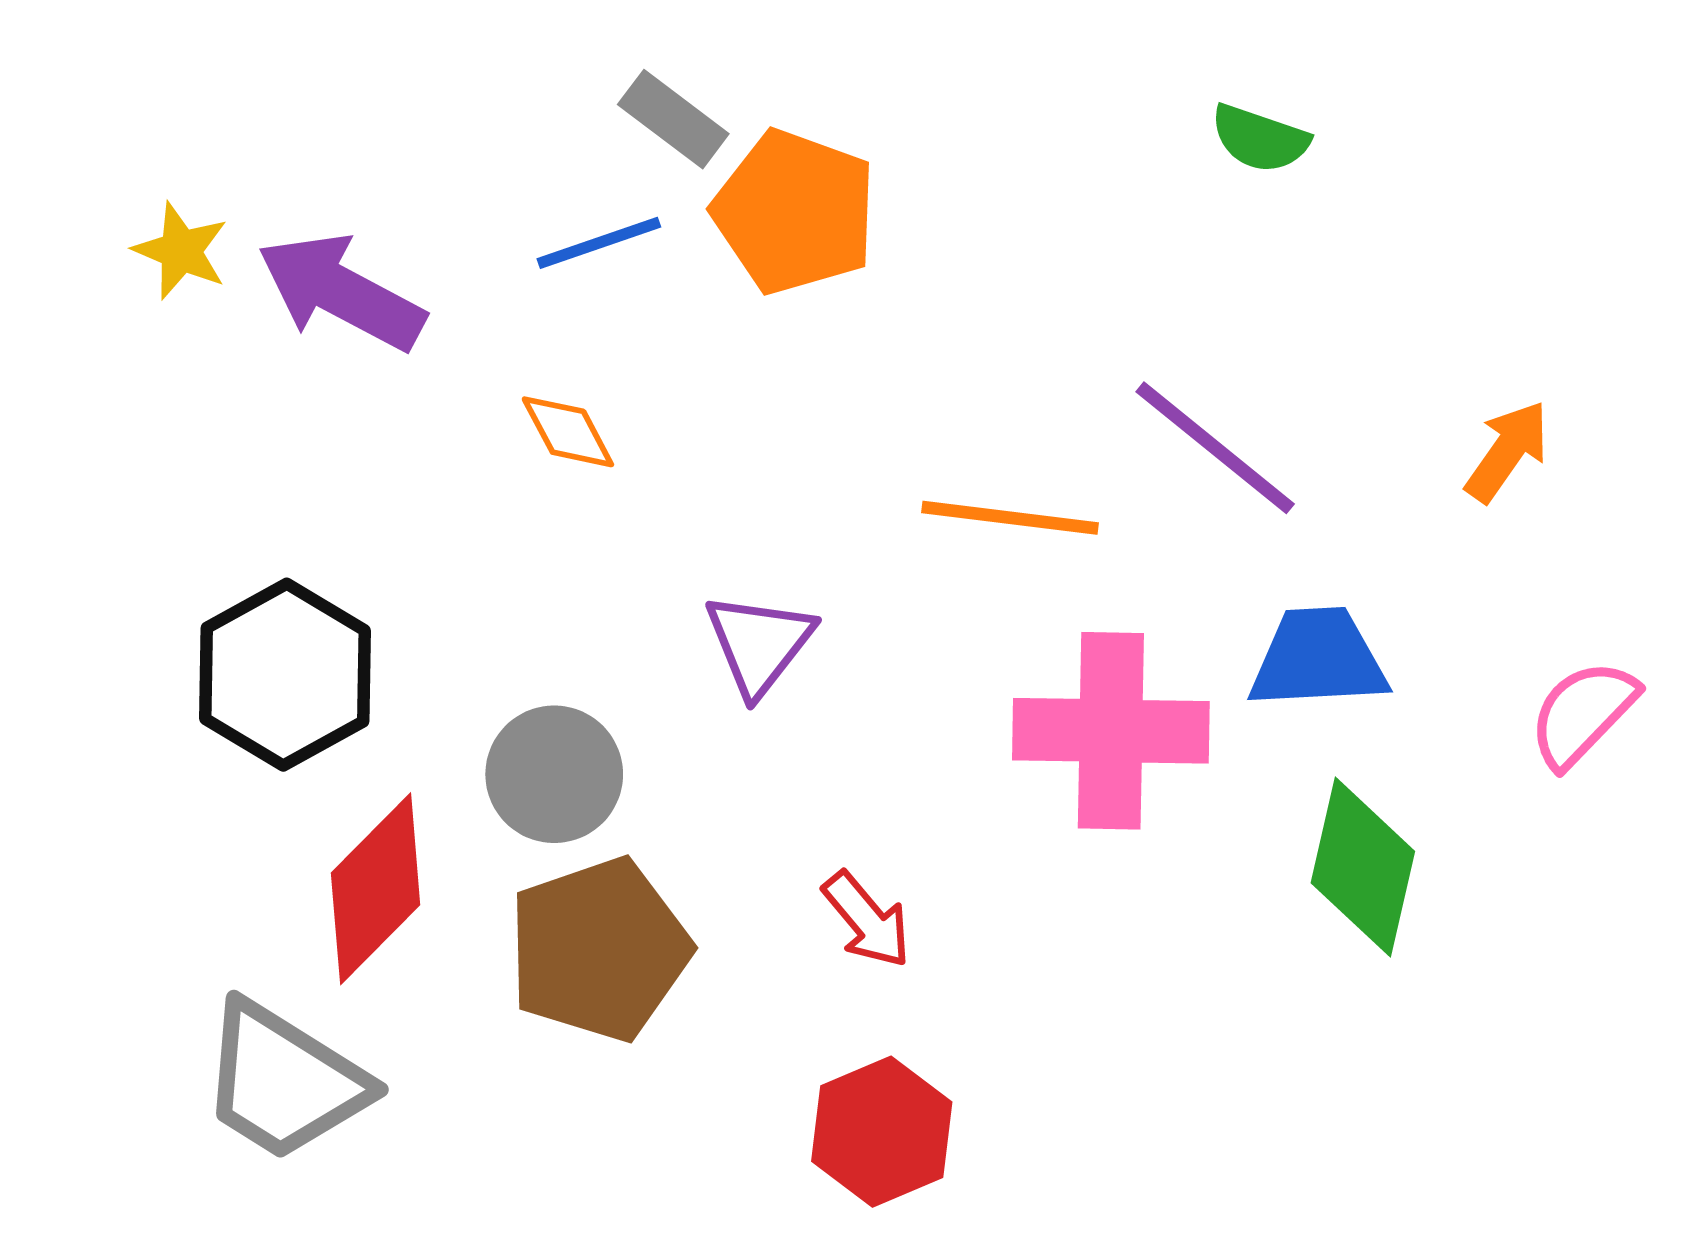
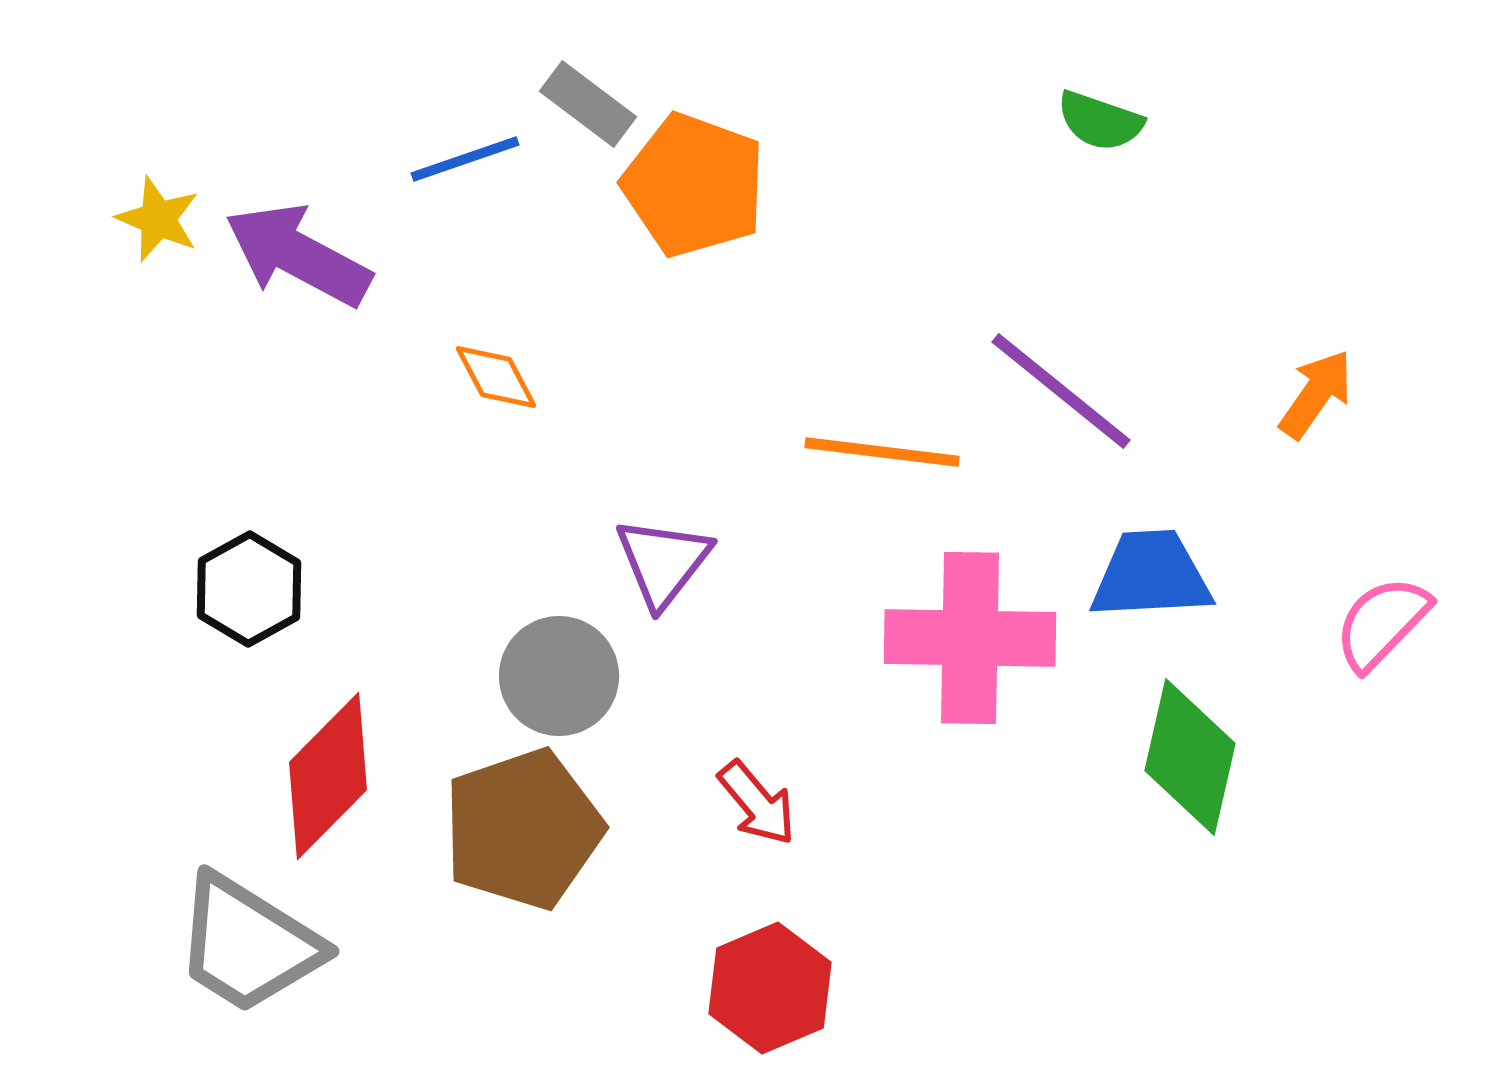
blue line: (599, 243) -> (465, 159), moved
black hexagon: (285, 675) -> (249, 589), size x0.7
gray circle: (554, 774) -> (559, 676), moved

